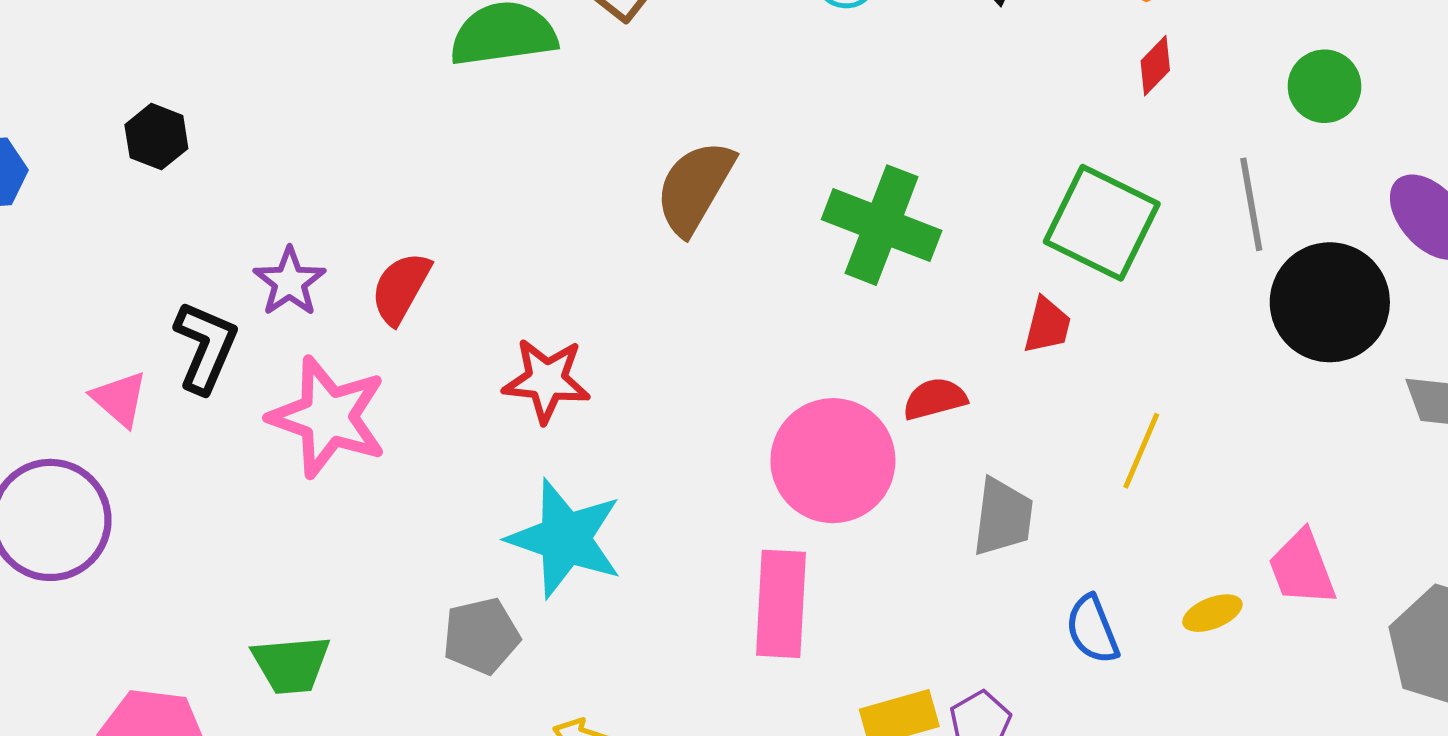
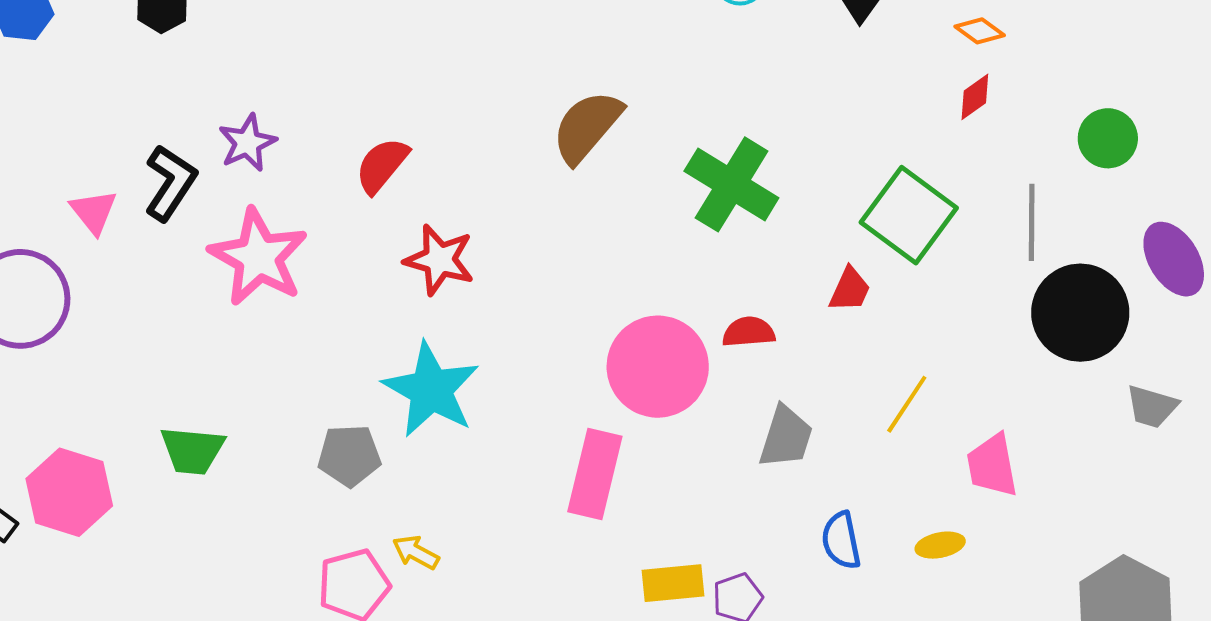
red semicircle: (401, 288) -> (382, 165), moved
pink trapezoid: (1302, 568) -> (992, 465), moved

